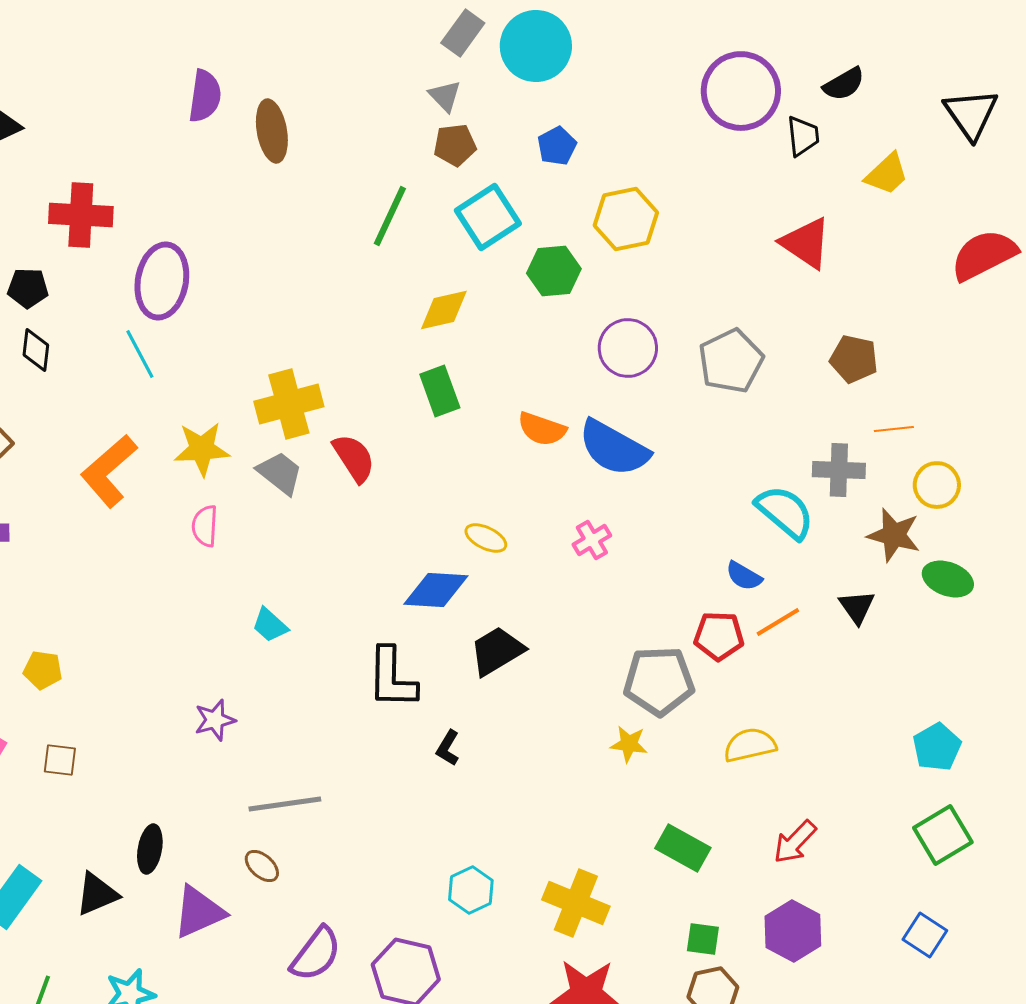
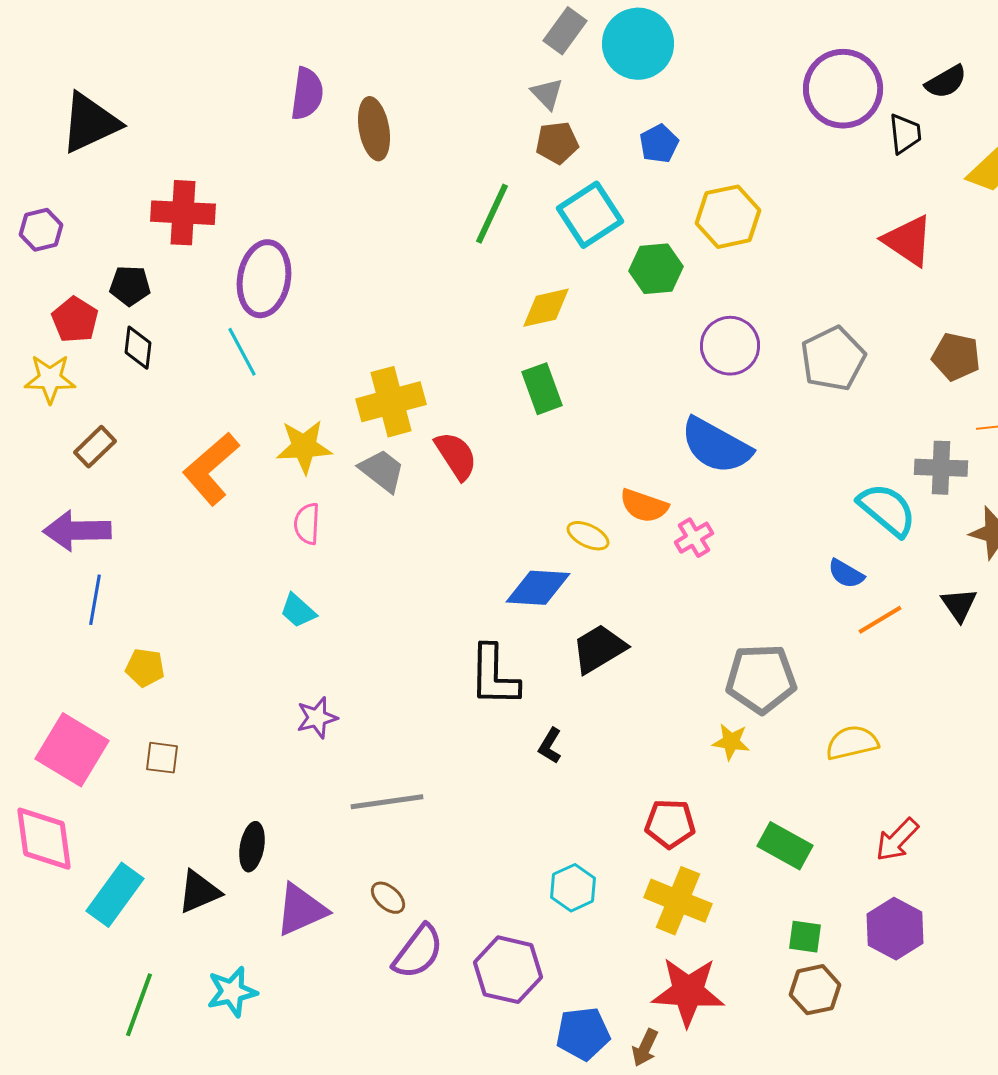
orange semicircle: (542, 429) -> (644, 506), moved
cyan trapezoid: (270, 625) -> (298, 611), moved
red pentagon: (719, 636) -> (670, 824), moved
brown ellipse: (262, 866) -> (388, 898), moved

